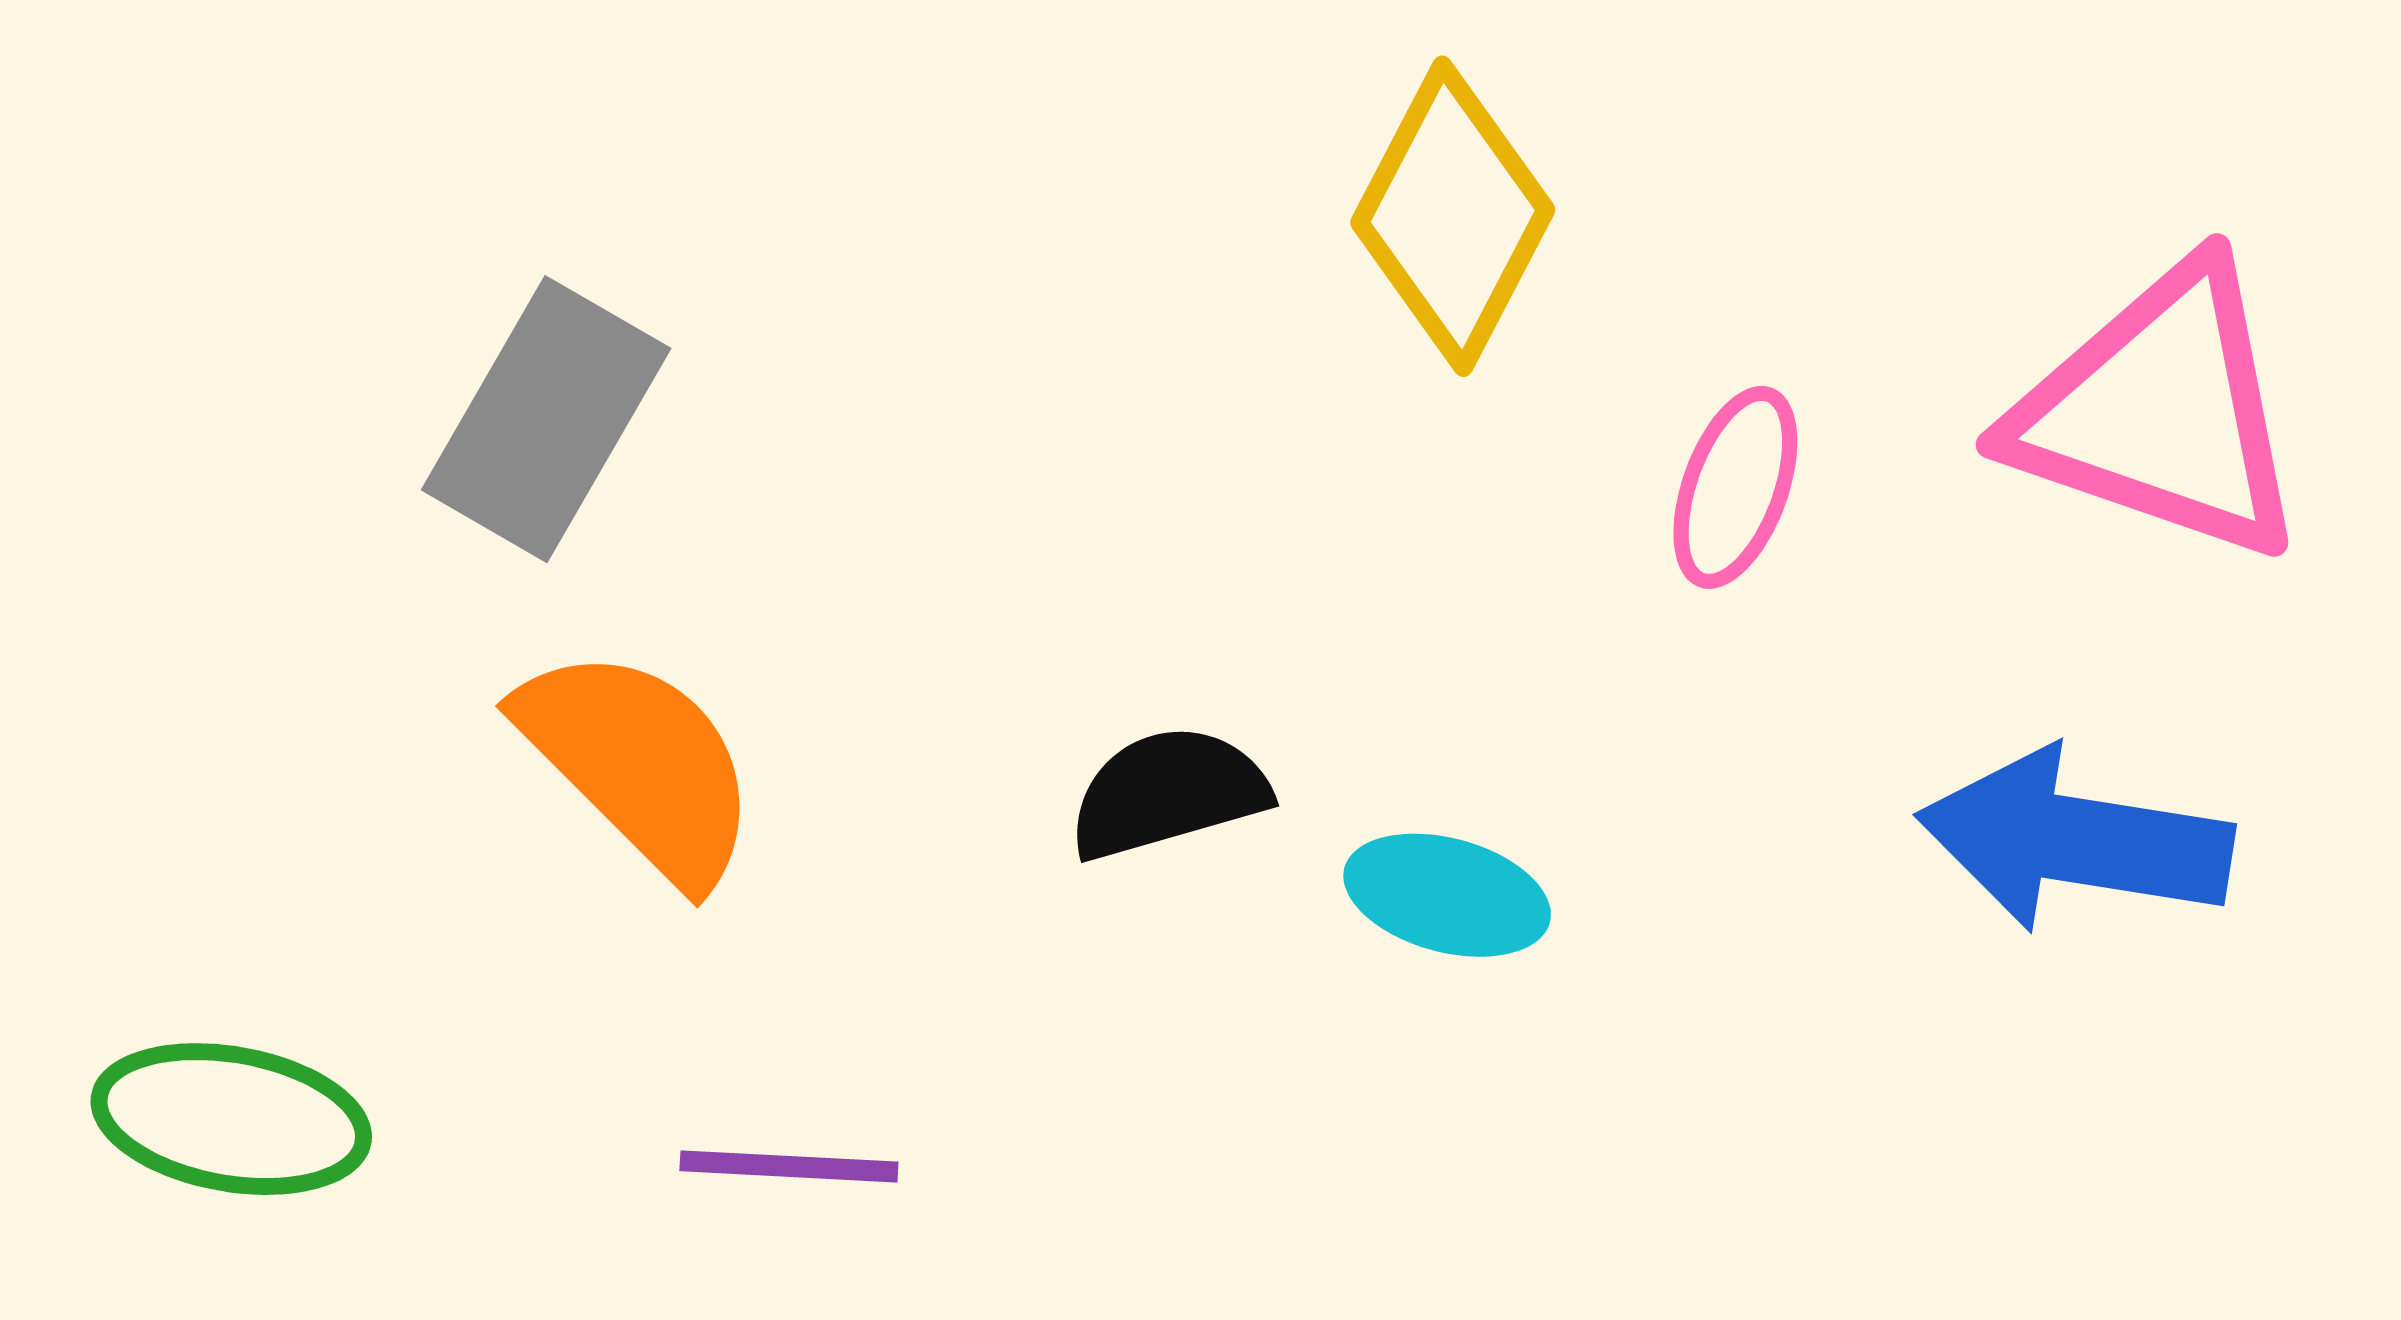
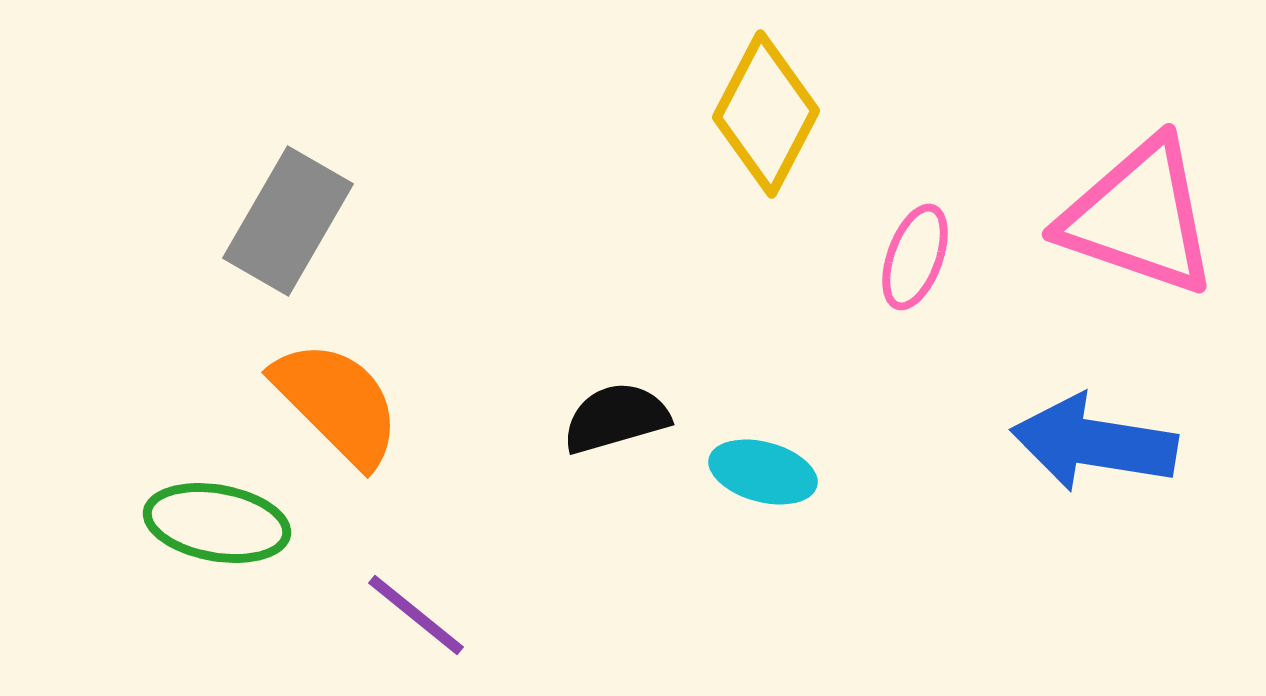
green ellipse: (231, 1119) -> (217, 523), moved
purple line: (789, 1166) -> (416, 615), turned 36

